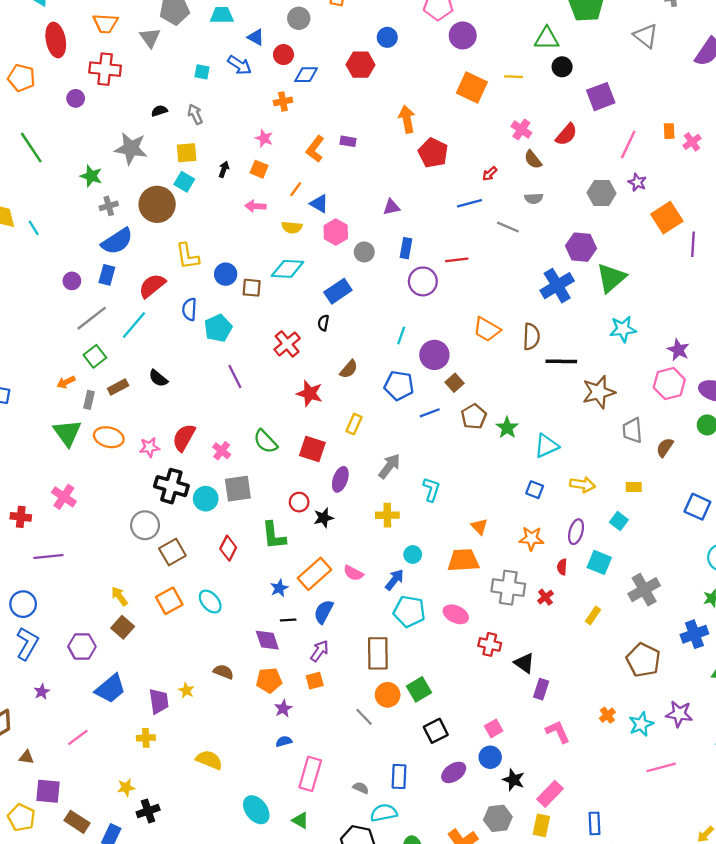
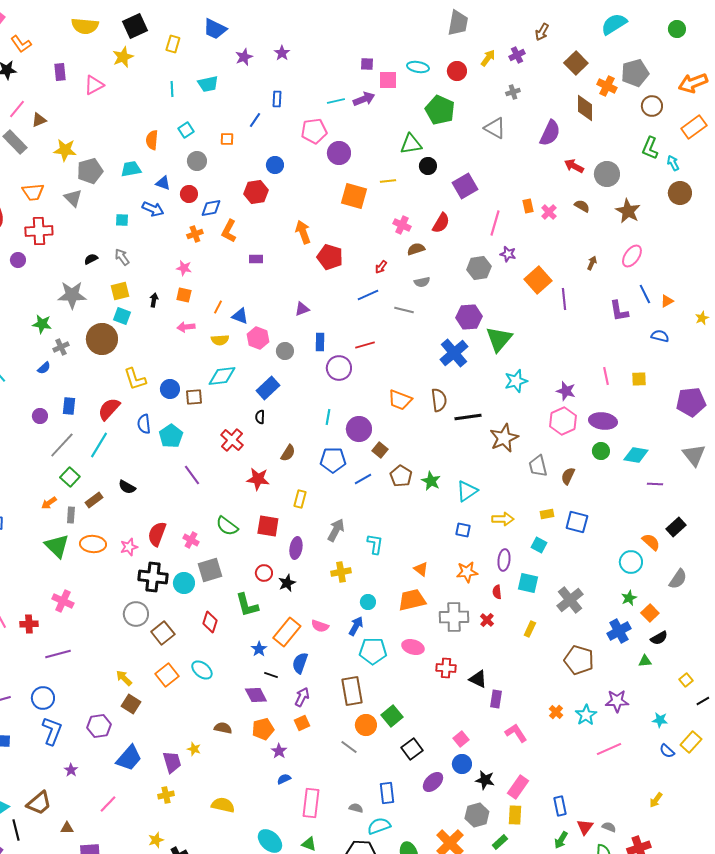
orange L-shape: (315, 149) -> (229, 231), moved
brown semicircle: (533, 160) -> (416, 249), turned 120
blue semicircle: (117, 241) -> (44, 368), moved, size x0.5
blue square: (697, 507) -> (577, 522), moved
black line: (288, 620) -> (271, 675), turned 32

